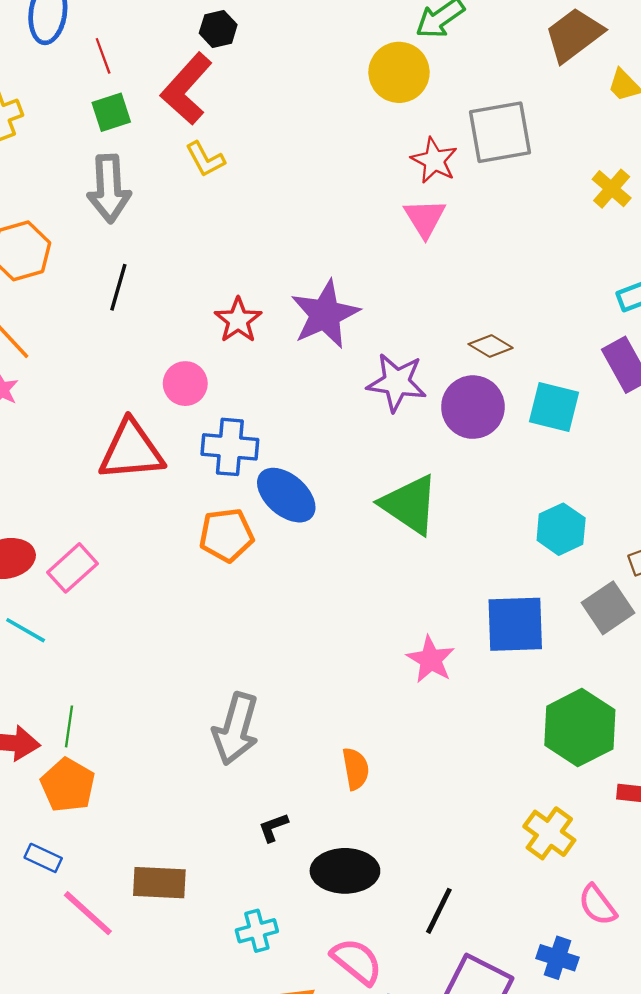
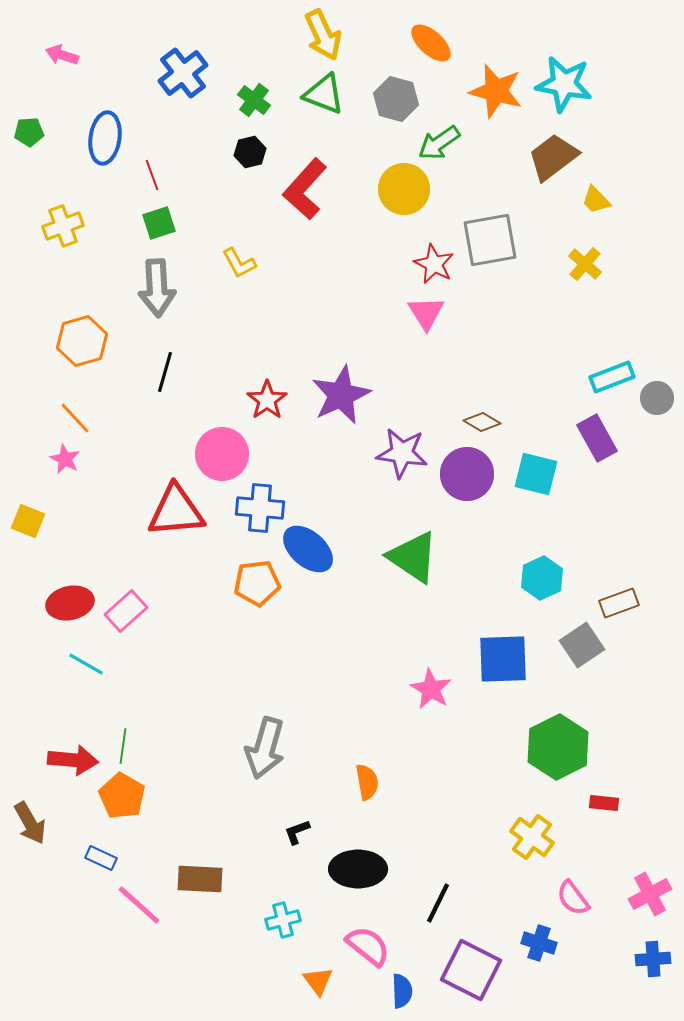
red L-shape: (186, 89) -> (305, 189), moved
yellow cross: (612, 189) -> (585, 264), moved
pink circle: (185, 384) -> (222, 454), size x1.4

